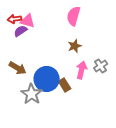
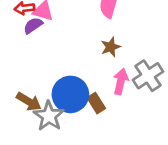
gray cross: (101, 66) -> (148, 76), size x1.5
brown arrow: (18, 68) -> (29, 102), moved

